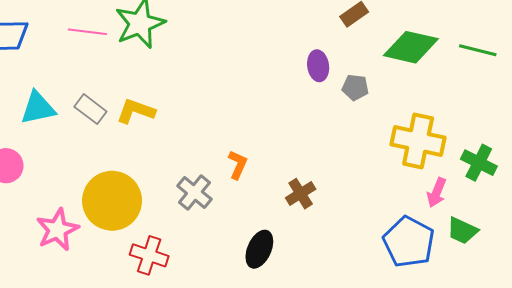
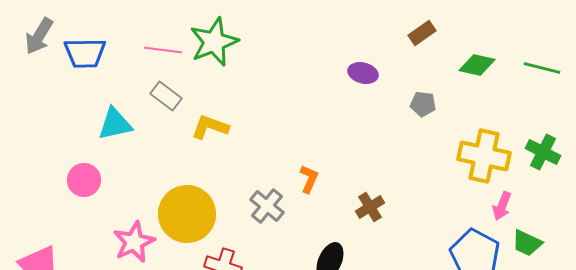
green diamond: (411, 47) -> (477, 65), size x0.7
purple ellipse: (318, 66) -> (363, 73), moved, turned -68
gray rectangle: (90, 109) -> (166, 96), moved
green cross: (479, 163) -> (543, 152), moved

